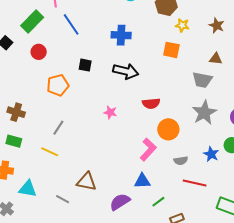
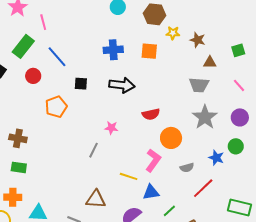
blue line: (71, 24) -> (57, 57), moved
brown star: (217, 25) -> (198, 40), moved
orange square: (171, 50) -> (149, 51), moved
gray line: (58, 128) -> (94, 150), moved
yellow line: (50, 152) -> (129, 176), moved
red line: (195, 183) -> (203, 188), turned -50

